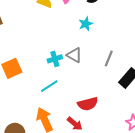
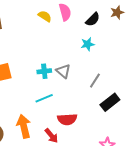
cyan star: (86, 24) -> (88, 44), moved
cyan line: (49, 86) -> (44, 98), moved

